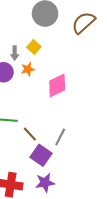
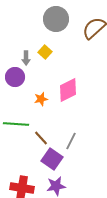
orange star: (28, 69) -> (41, 99), moved

